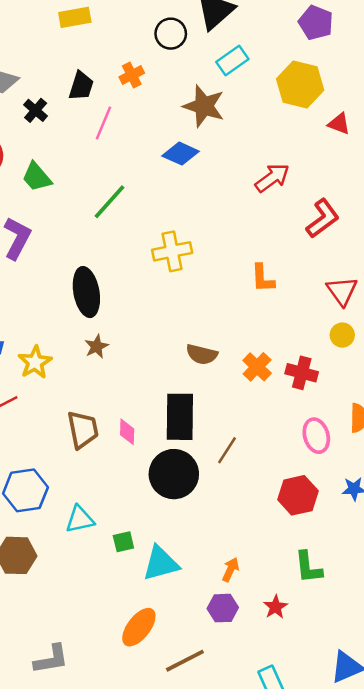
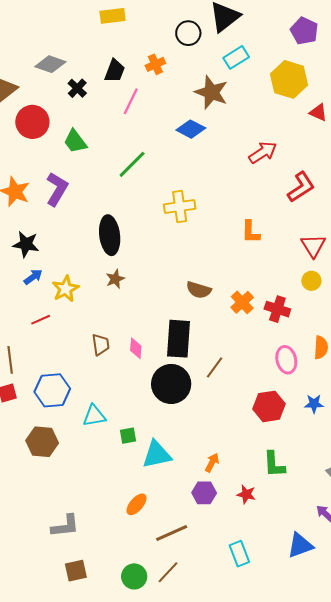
brown trapezoid: (83, 430) -> (101, 345), size x0.7
red star: (276, 607) -> (246, 494), turned -30
orange ellipse: (139, 627) -> (137, 504), size x0.7

